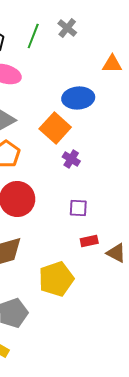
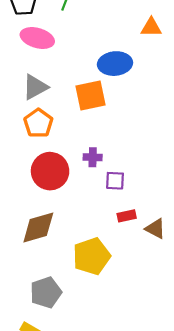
orange square: (55, 128) -> (91, 96), turned 36
purple cross: (71, 159) -> (93, 157), moved, turned -30

